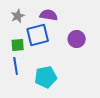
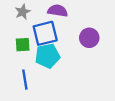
blue line: (16, 66) -> (25, 80), moved
cyan pentagon: (46, 77) -> (47, 56), moved

